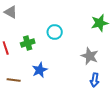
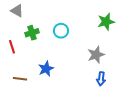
green cross: (28, 43) -> (32, 33), moved
gray star: (90, 56) -> (96, 55), turned 30

